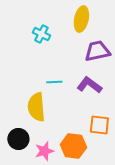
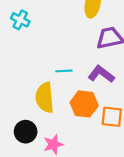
cyan cross: (41, 34) -> (20, 20), moved
orange hexagon: (73, 146) -> (84, 104), moved

